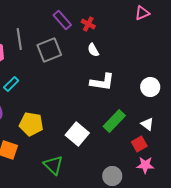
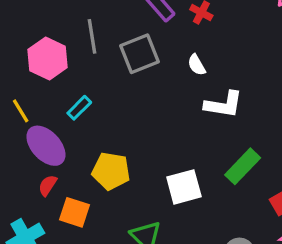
white semicircle: (93, 50) -> (197, 65), moved
white square: (77, 134) -> (184, 187), turned 35

